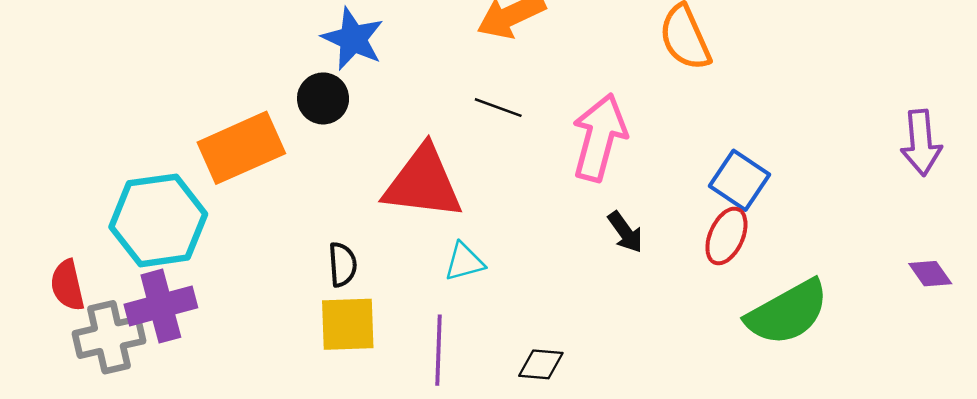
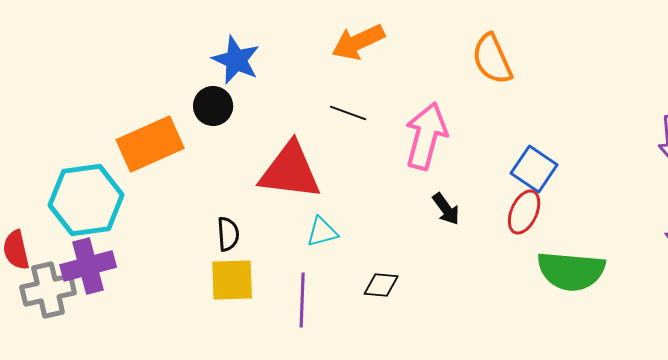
green semicircle: (787, 313) -> (571, 271), turned 34
black diamond: (541, 364) -> (381, 285), moved

